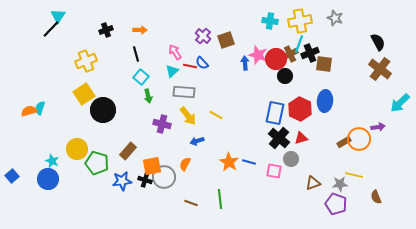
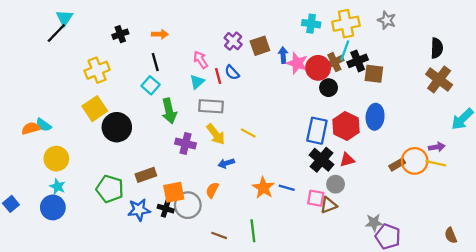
black semicircle: (378, 42) -> (437, 48), turned 30
blue arrow: (245, 63) -> (283, 55), moved
red line: (190, 66) -> (218, 76), turned 64
cyan square: (141, 77) -> (151, 85), moved
green arrow: (148, 96) -> (169, 111), size x1.5
cyan semicircle: (40, 108) -> (44, 125), turned -72
yellow circle: (77, 149) -> (56, 159), moved
brown rectangle: (128, 151) -> (146, 175), turned 30
yellow line: (354, 175) -> (436, 163), moved
brown triangle: (313, 183) -> (329, 205), moved
gray star: (340, 184) -> (374, 223), moved
brown semicircle: (376, 197) -> (451, 235), moved

